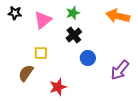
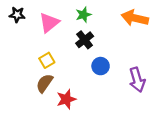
yellow square: (41, 53) -> (47, 60), turned -32
purple arrow: (120, 70) -> (137, 80), turned -55
brown semicircle: (26, 73) -> (45, 83), moved

